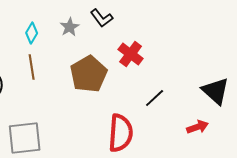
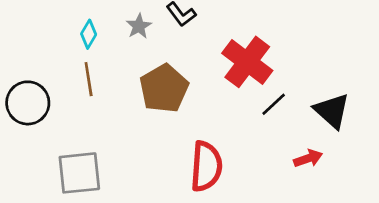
red cross: (131, 54) -> (247, 62), moved, size x1.5
black line: (155, 98) -> (274, 104), moved

